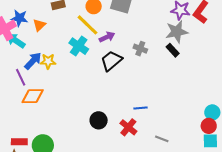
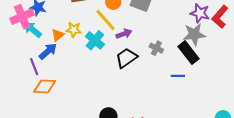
orange triangle: (39, 25) -> (58, 35), moved
black rectangle: (173, 50) -> (189, 53), size x1.6
yellow star: (48, 61) -> (74, 30), moved
blue line: (140, 108) -> (178, 76), moved

